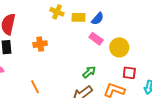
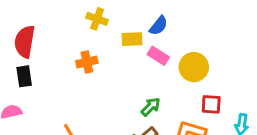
yellow rectangle: (79, 17) -> (132, 39), moved
orange cross: (40, 44) -> (87, 62), moved

